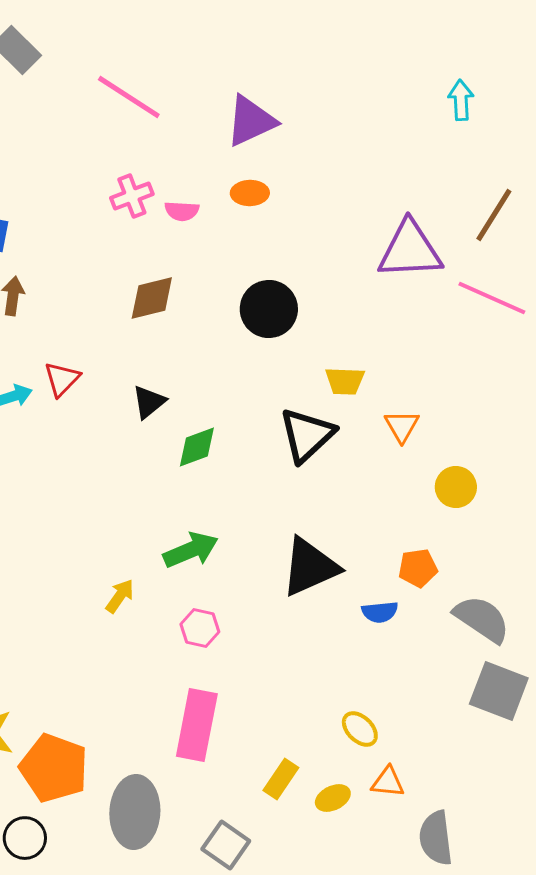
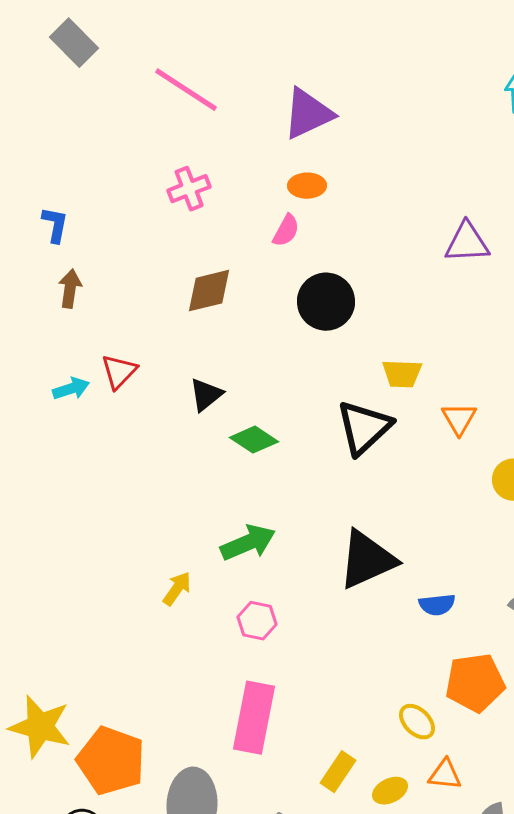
pink semicircle: (182, 211) -> (286, 231), moved, turned -64
purple triangle: (410, 250) -> (467, 243), size x0.7
green diamond: (197, 447) -> (254, 440), turned 54
orange pentagon: (418, 568) -> (475, 683), moved, size x1.5

